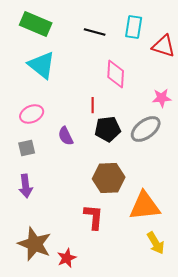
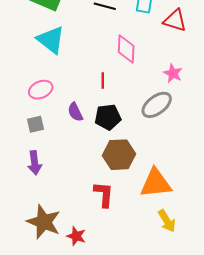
pink star: (162, 98) -> (173, 73), turned 30
black pentagon: (108, 129) -> (108, 117), moved
red star: (67, 258) -> (76, 236), turned -30

